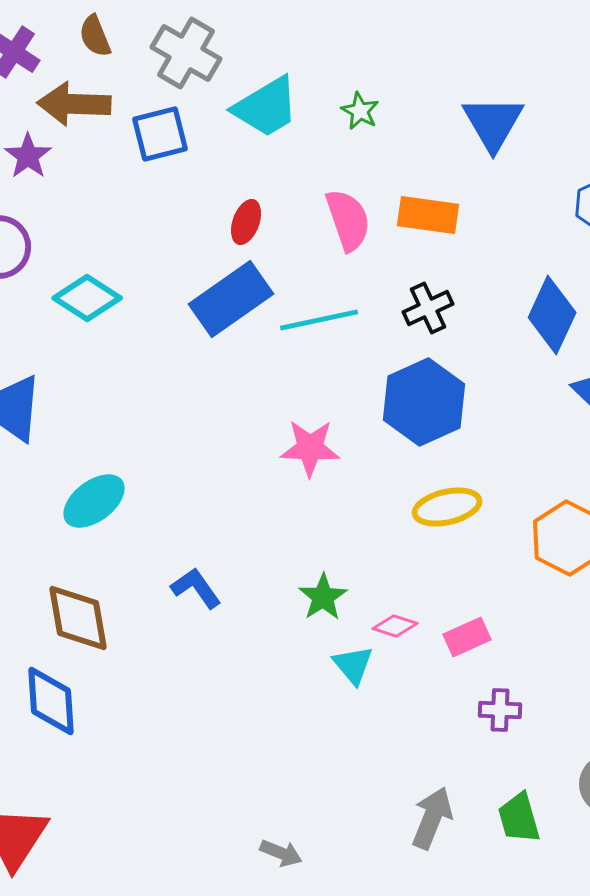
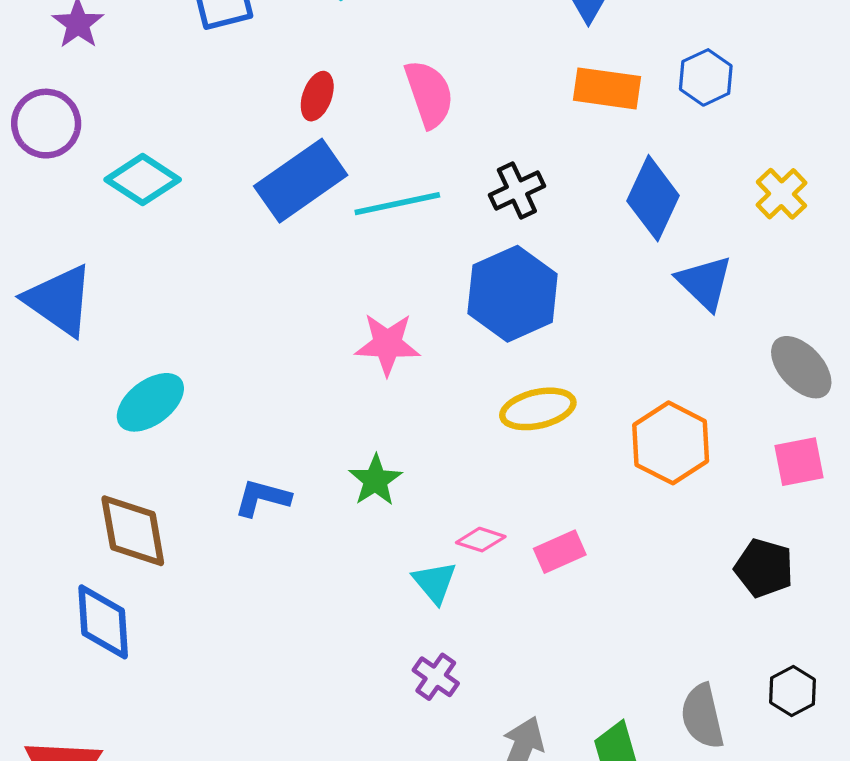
orange rectangle: (428, 215) -> (607, 88), moved
blue L-shape: (196, 588) -> (262, 498), turned -40
green star: (323, 597) -> (375, 480), moved
purple cross: (500, 710) -> (436, 677), moved, turned 33

